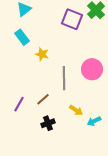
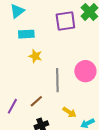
purple square: (72, 19) -> (65, 21), turned -30
cyan rectangle: (22, 37) -> (26, 34), moved, turned -56

